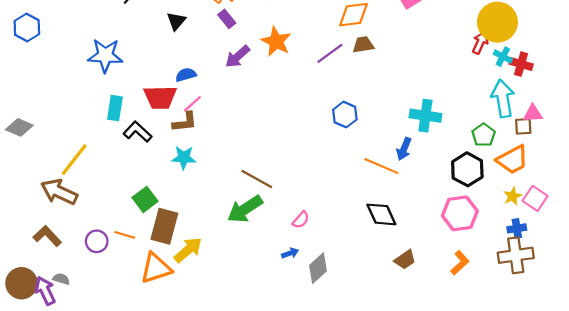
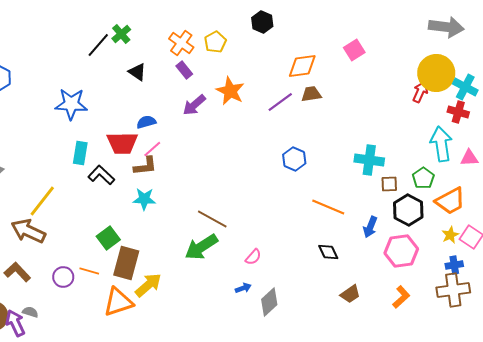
black triangle: (176, 21) -> (137, 72), turned -36
cyan cross: (503, 57) -> (465, 87), moved, size x1.4
brown square: (523, 126) -> (389, 184), moved
blue arrow: (404, 149) -> (370, 227), moved
black diamond: (381, 214) -> (328, 252), size x0.7

